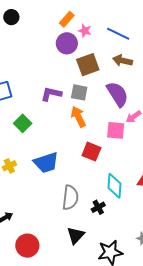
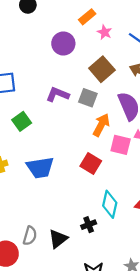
purple circle: (67, 43) -> (63, 44), moved
brown square: (88, 65) -> (102, 69), turned -30
orange arrow: (78, 117) -> (101, 125), moved, turned 45
gray semicircle: (70, 198) -> (30, 236), moved, size x0.7
black triangle: (76, 235) -> (58, 239), moved

